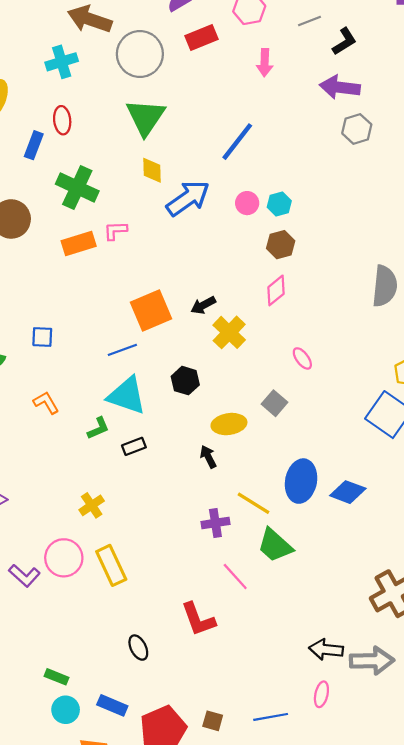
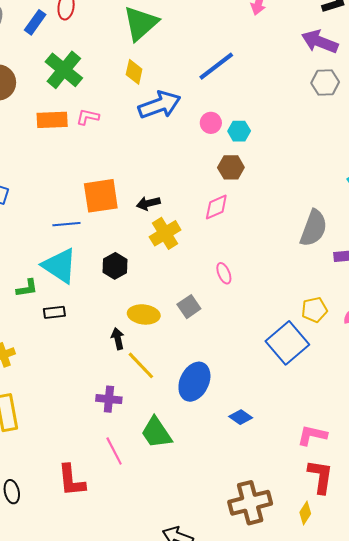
blue diamond: (348, 492) -> (241, 417), moved, size x0.7
yellow line: (253, 503) -> (141, 365), moved

